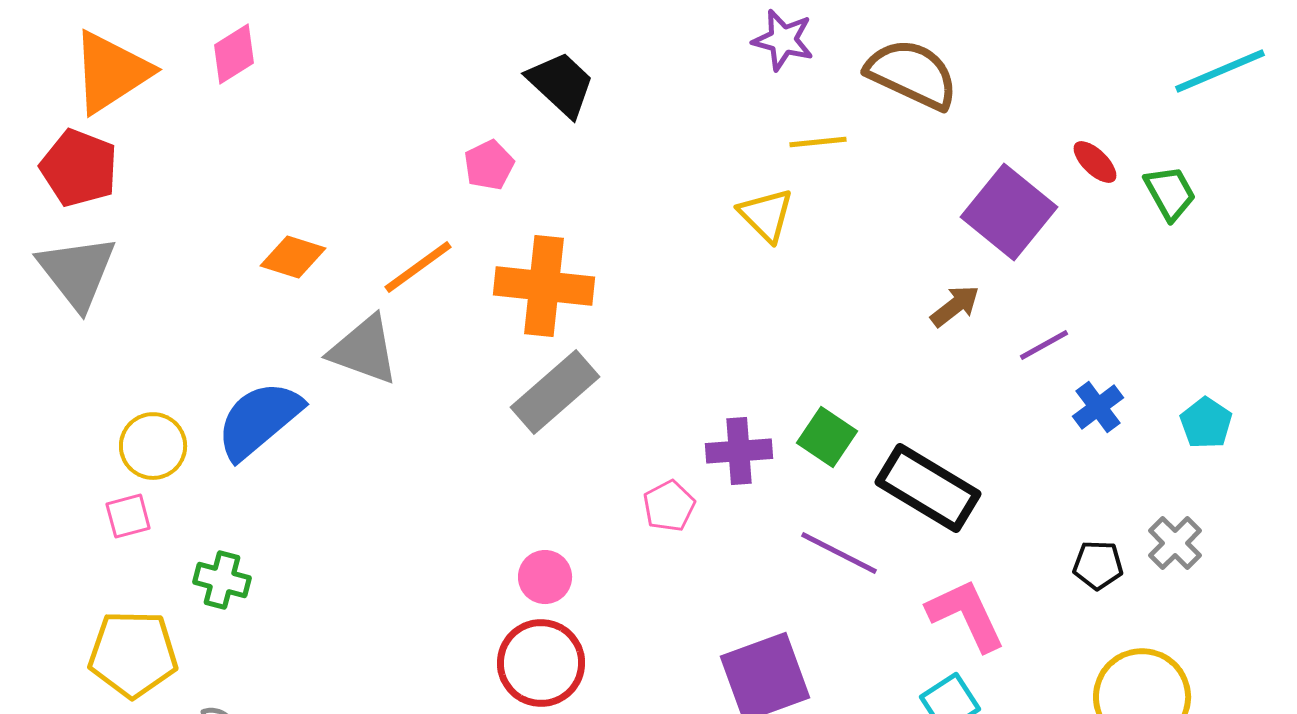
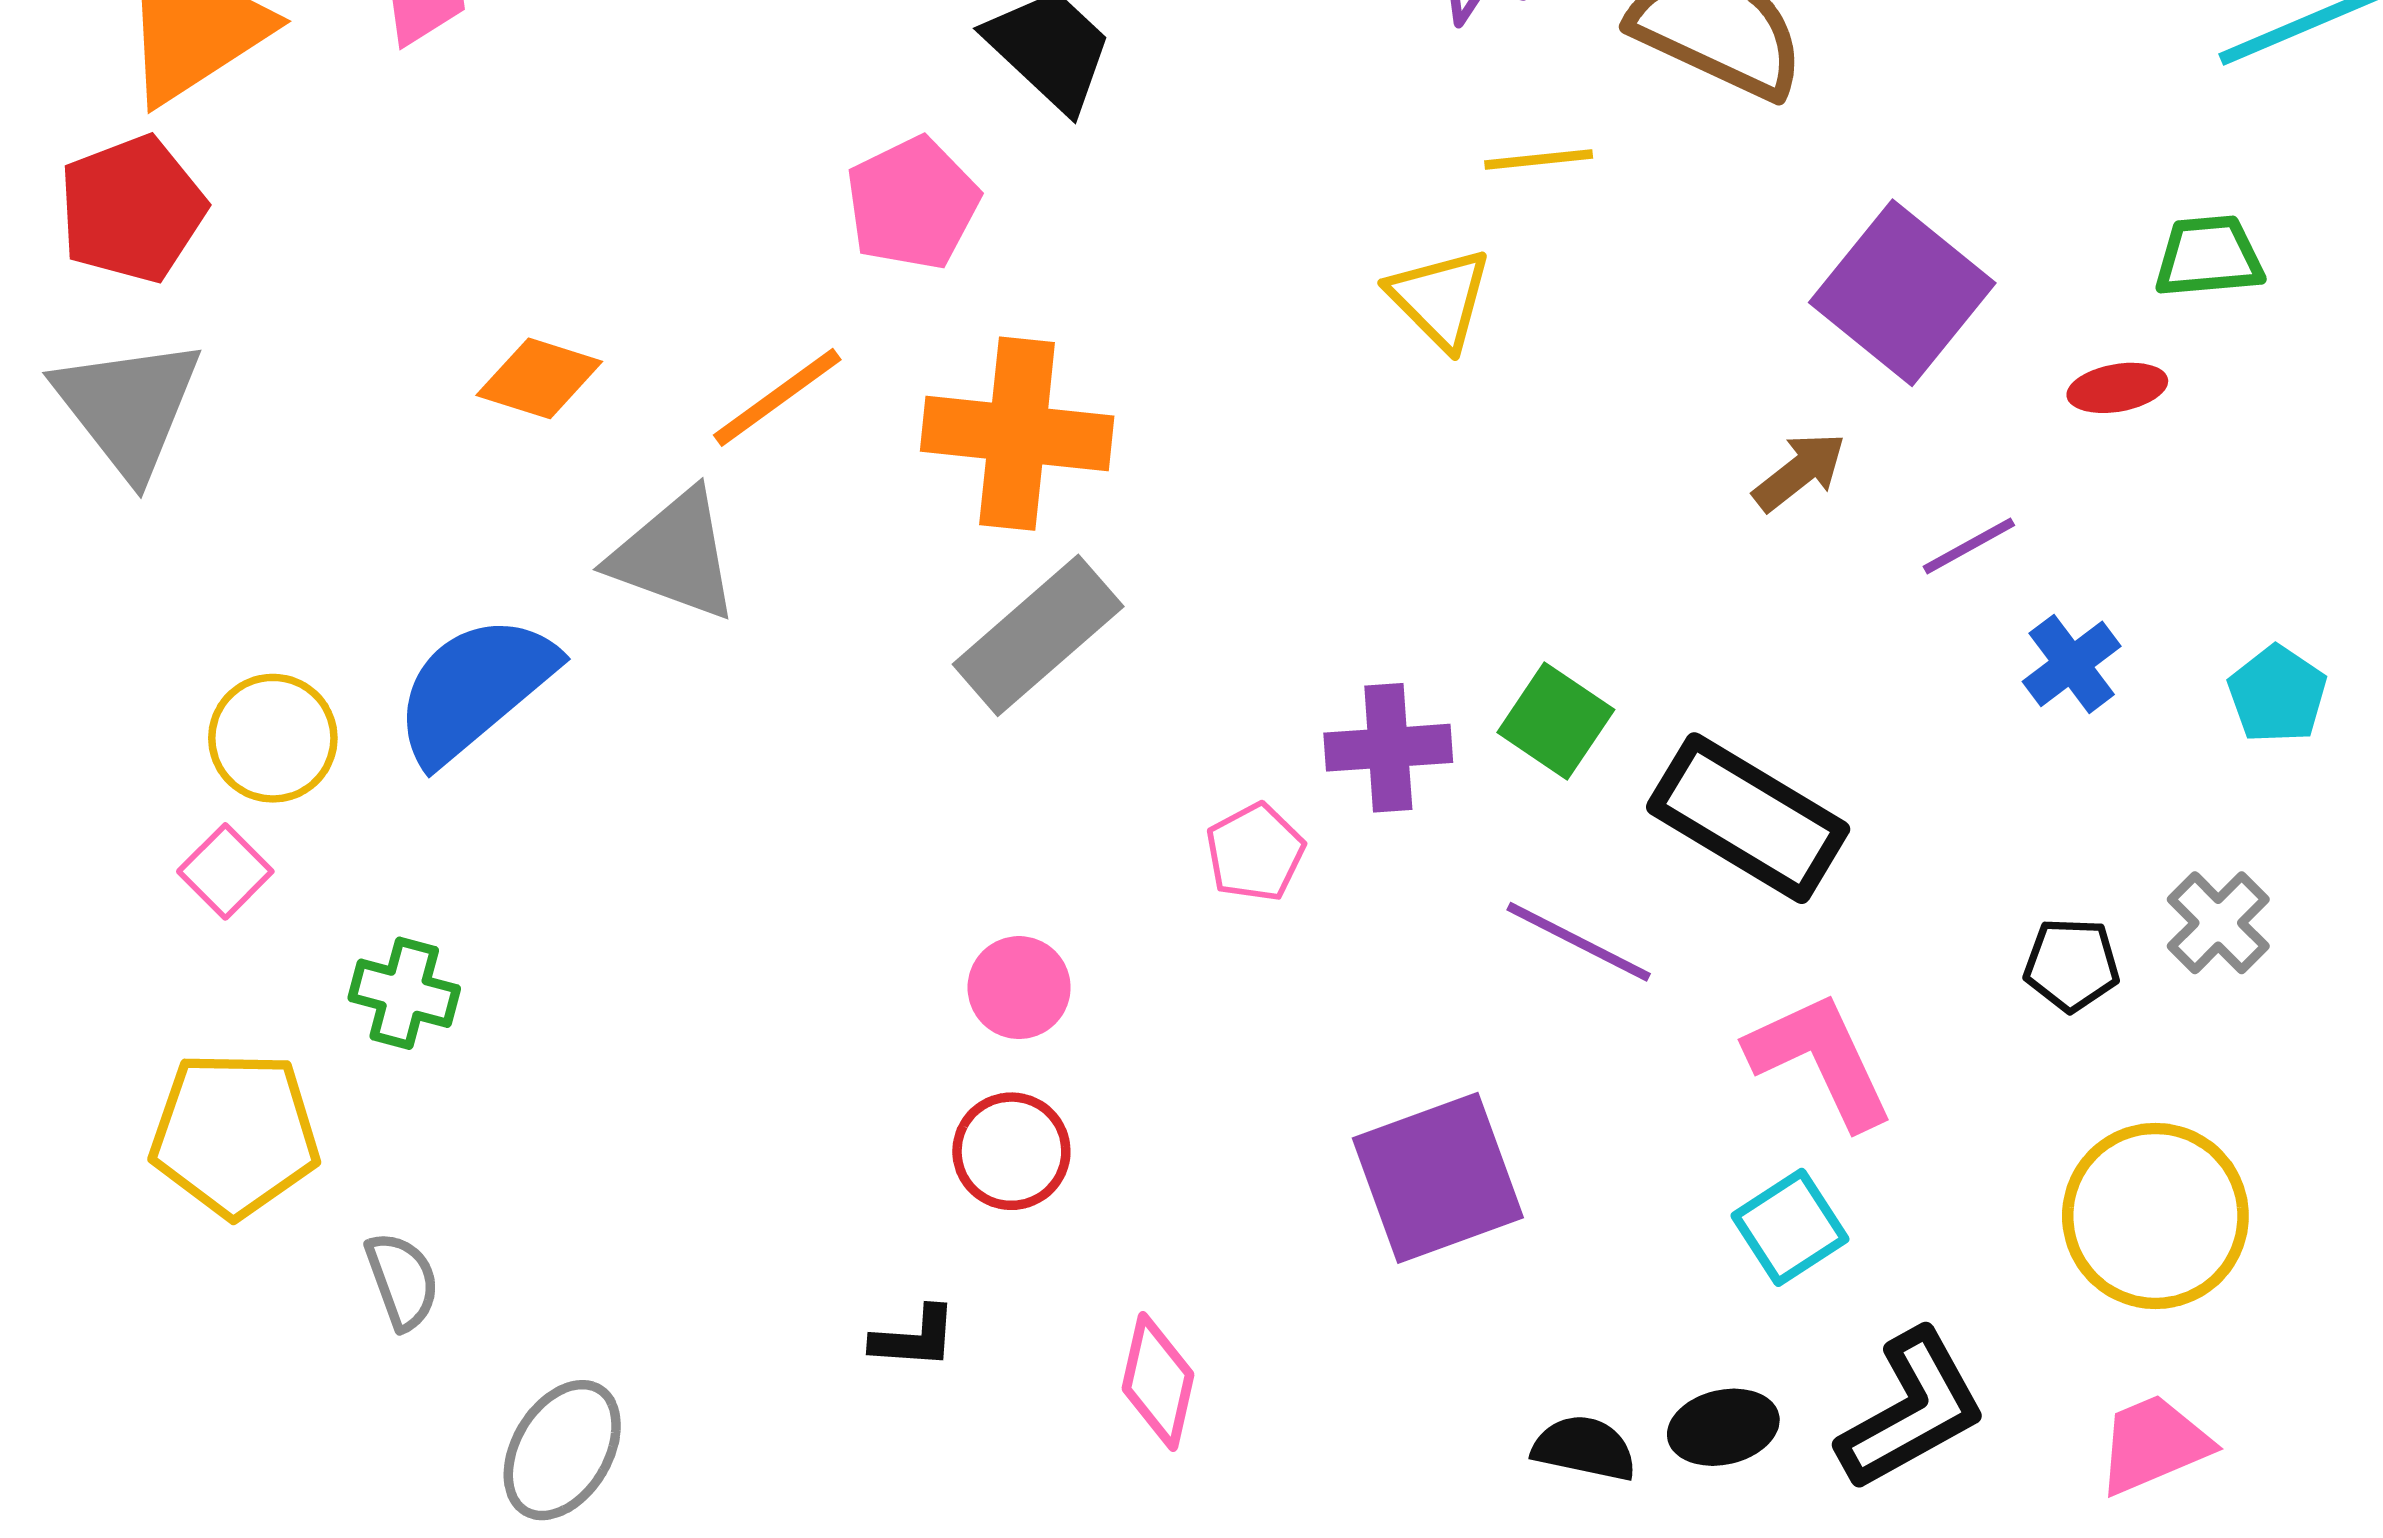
red ellipse: (1095, 162) -> (2117, 388), moved, turned -54
pink pentagon: (489, 165) -> (912, 203), size x1.4
red pentagon: (79, 168) -> (132, 209), turned 30
green trapezoid: (1170, 193) -> (2209, 257), turned -66
pink square: (128, 516) -> (225, 871), turned -30
red circle: (541, 663) -> (1011, 1151), size x0.7

